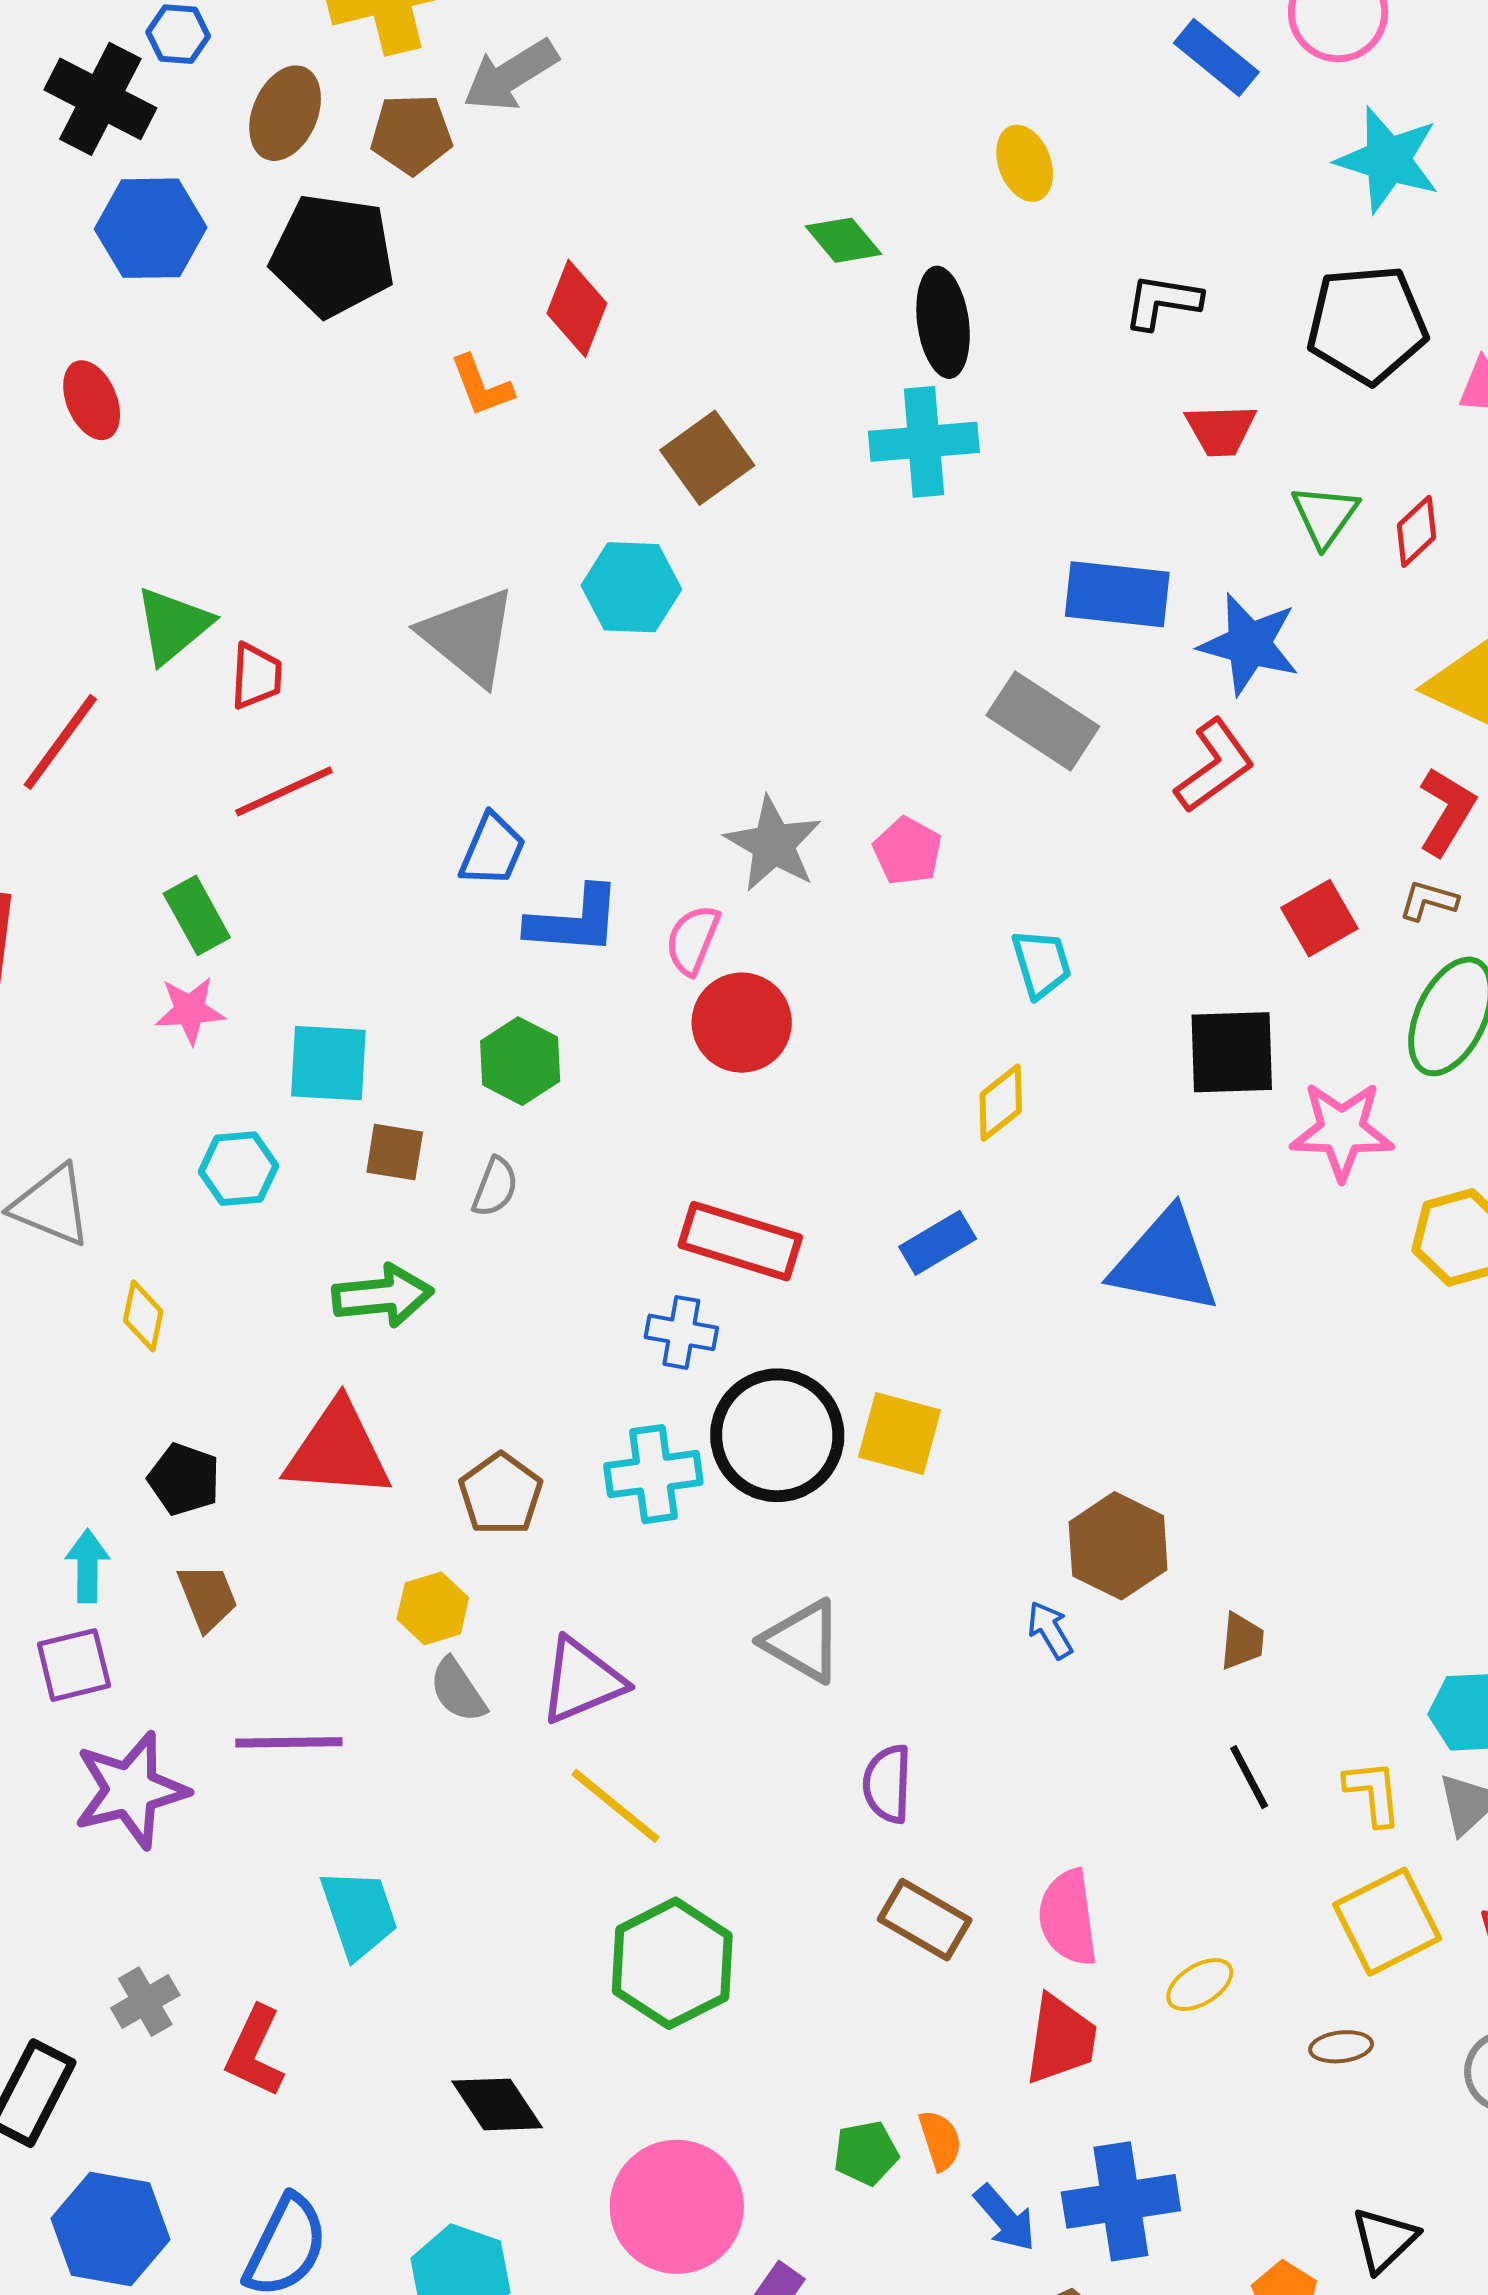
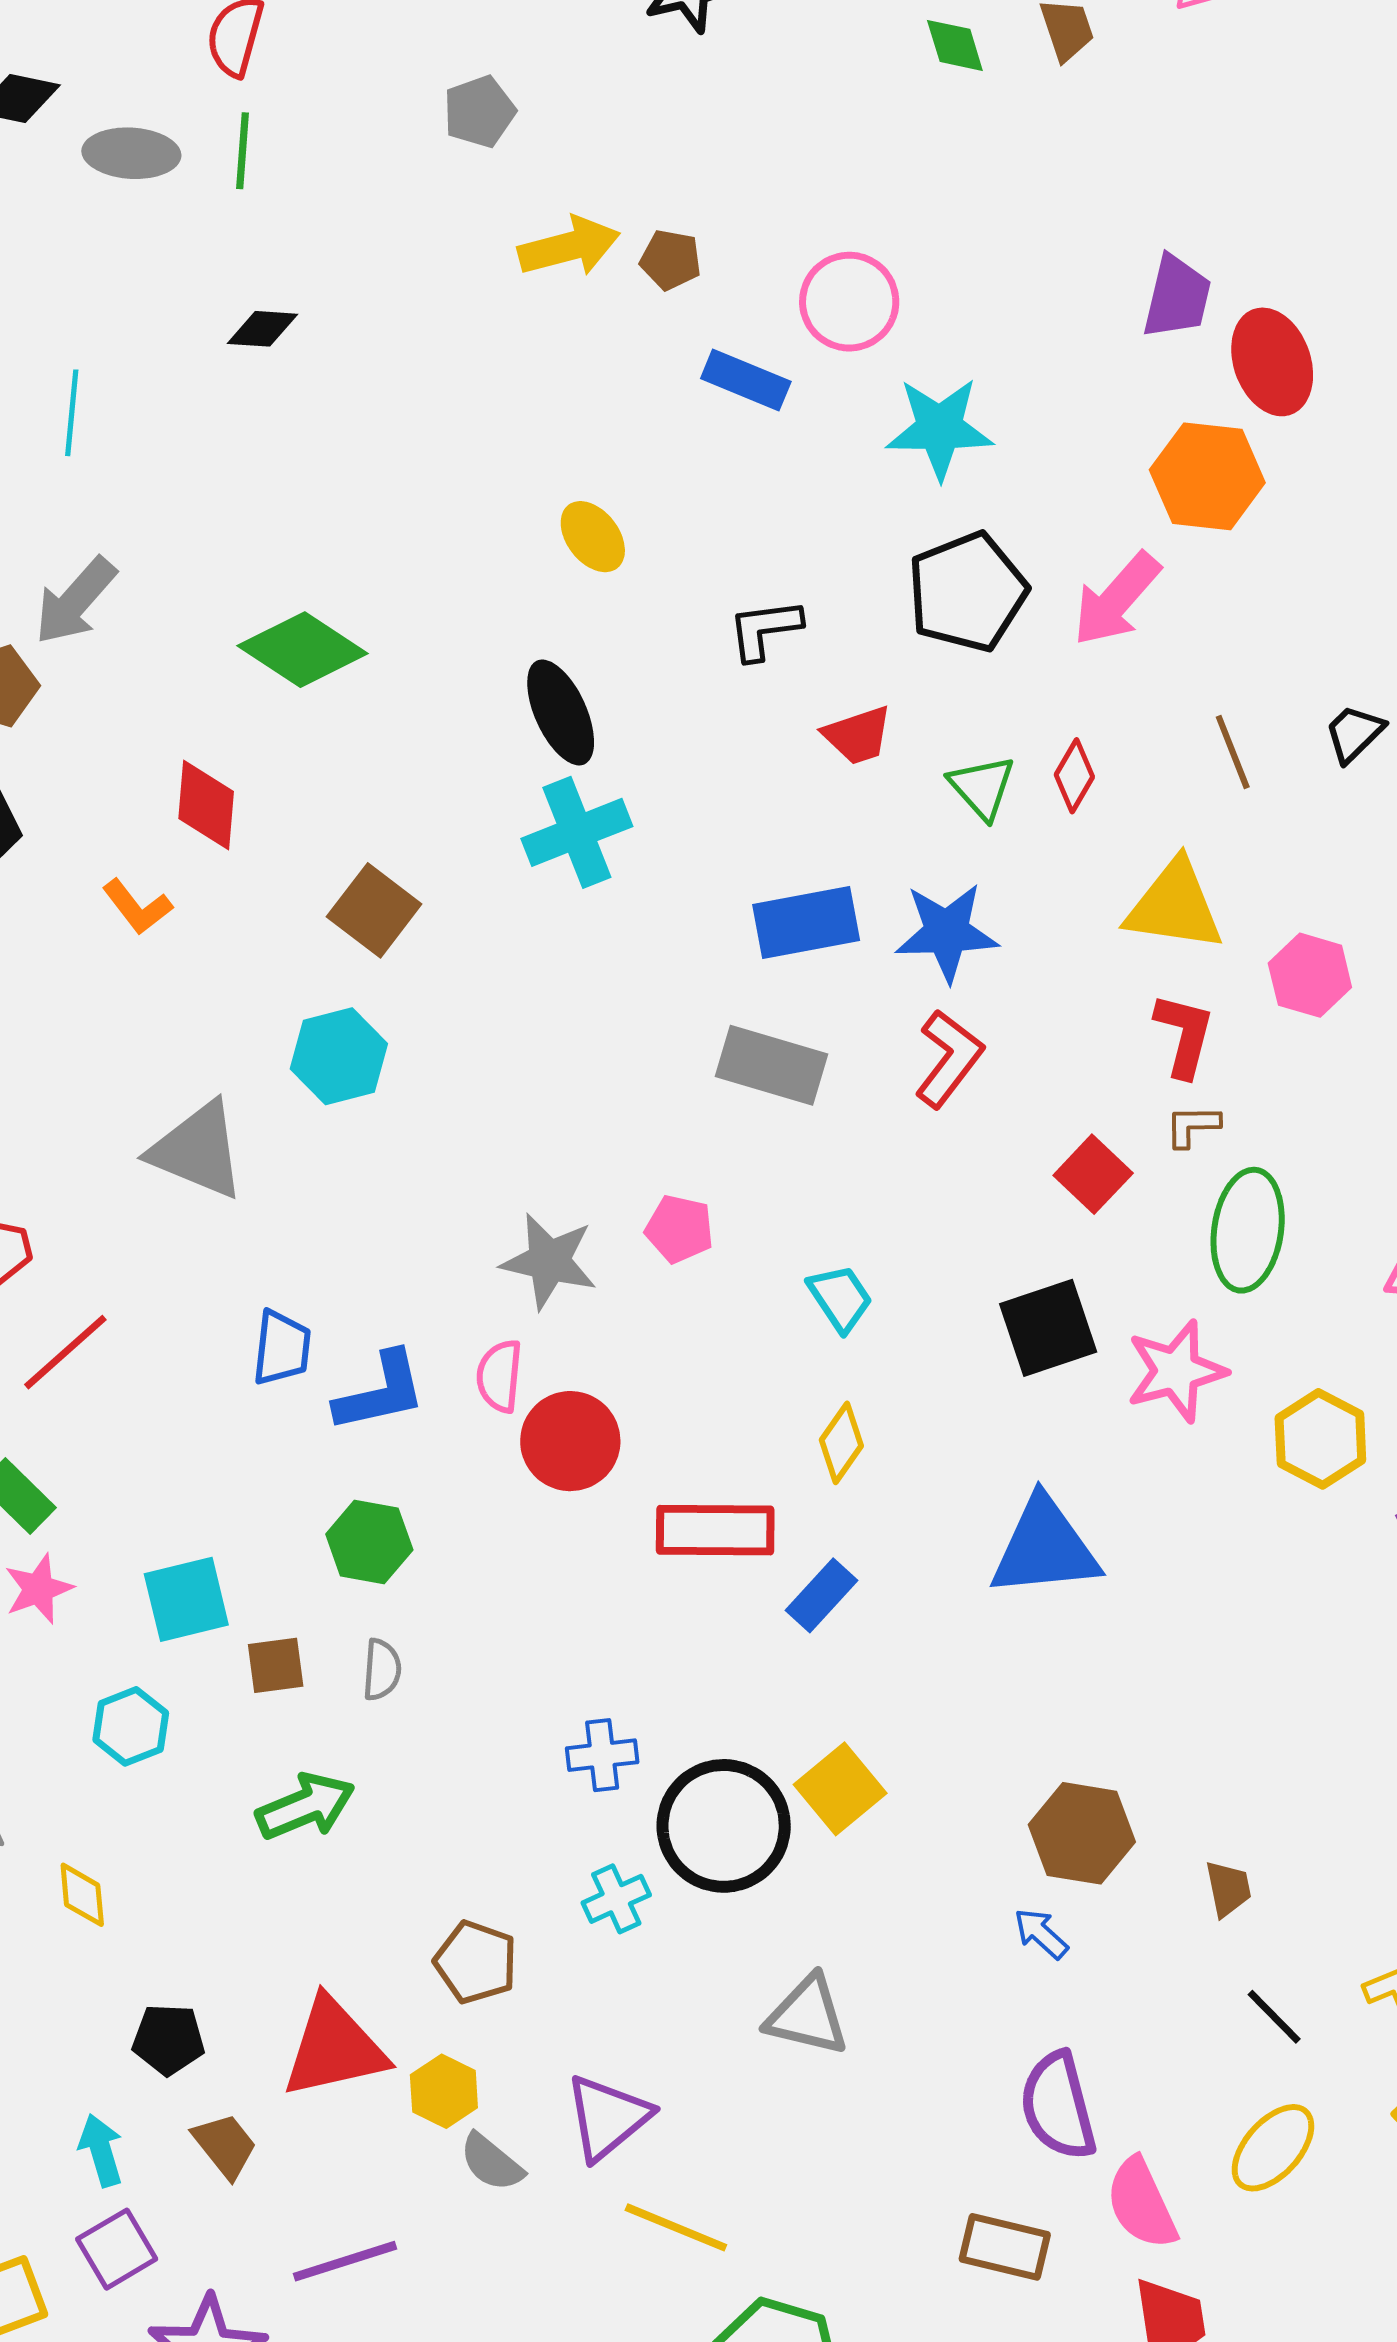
green diamond: (844, 240) -> (303, 650), moved, size x1.6
red rectangle: (740, 1241) -> (715, 1530), moved
yellow square: (899, 1434) -> (840, 1789), turned -38
red triangle: (338, 1450) -> (334, 2048), moved
cyan cross: (653, 1474) -> (616, 1899), size x0.7
purple semicircle: (887, 1784) -> (1058, 2106), moved, size x1.4
yellow ellipse: (1200, 1985) -> (1273, 2148), moved, size x1.4

